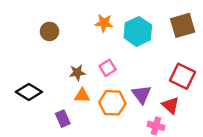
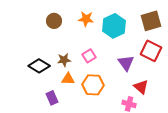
brown circle: (49, 31) -> (54, 21), moved
red square: (183, 76) -> (151, 51), moved
black diamond: (29, 92) -> (39, 66), moved
purple triangle: (141, 94) -> (126, 63), moved

